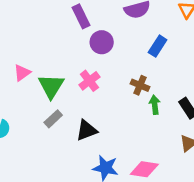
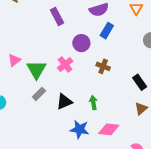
purple circle: (102, 42) -> (81, 43), moved
blue rectangle: (158, 46) -> (107, 31), moved
green arrow: (155, 105) -> (93, 103), moved

